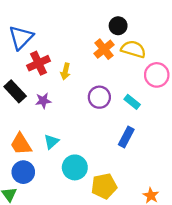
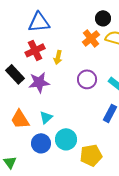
blue triangle: (21, 37) -> (39, 22), moved, turned 40
purple star: (43, 101) -> (39, 82), size x1.5
blue circle: (23, 172) -> (41, 143), moved

